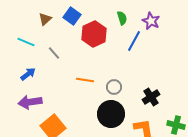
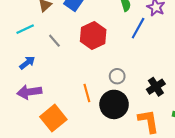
red hexagon: (94, 34) -> (93, 35), moved
cyan line: (26, 42) -> (25, 29), turned -48
orange line: (85, 80) -> (87, 93), moved, turned 66

